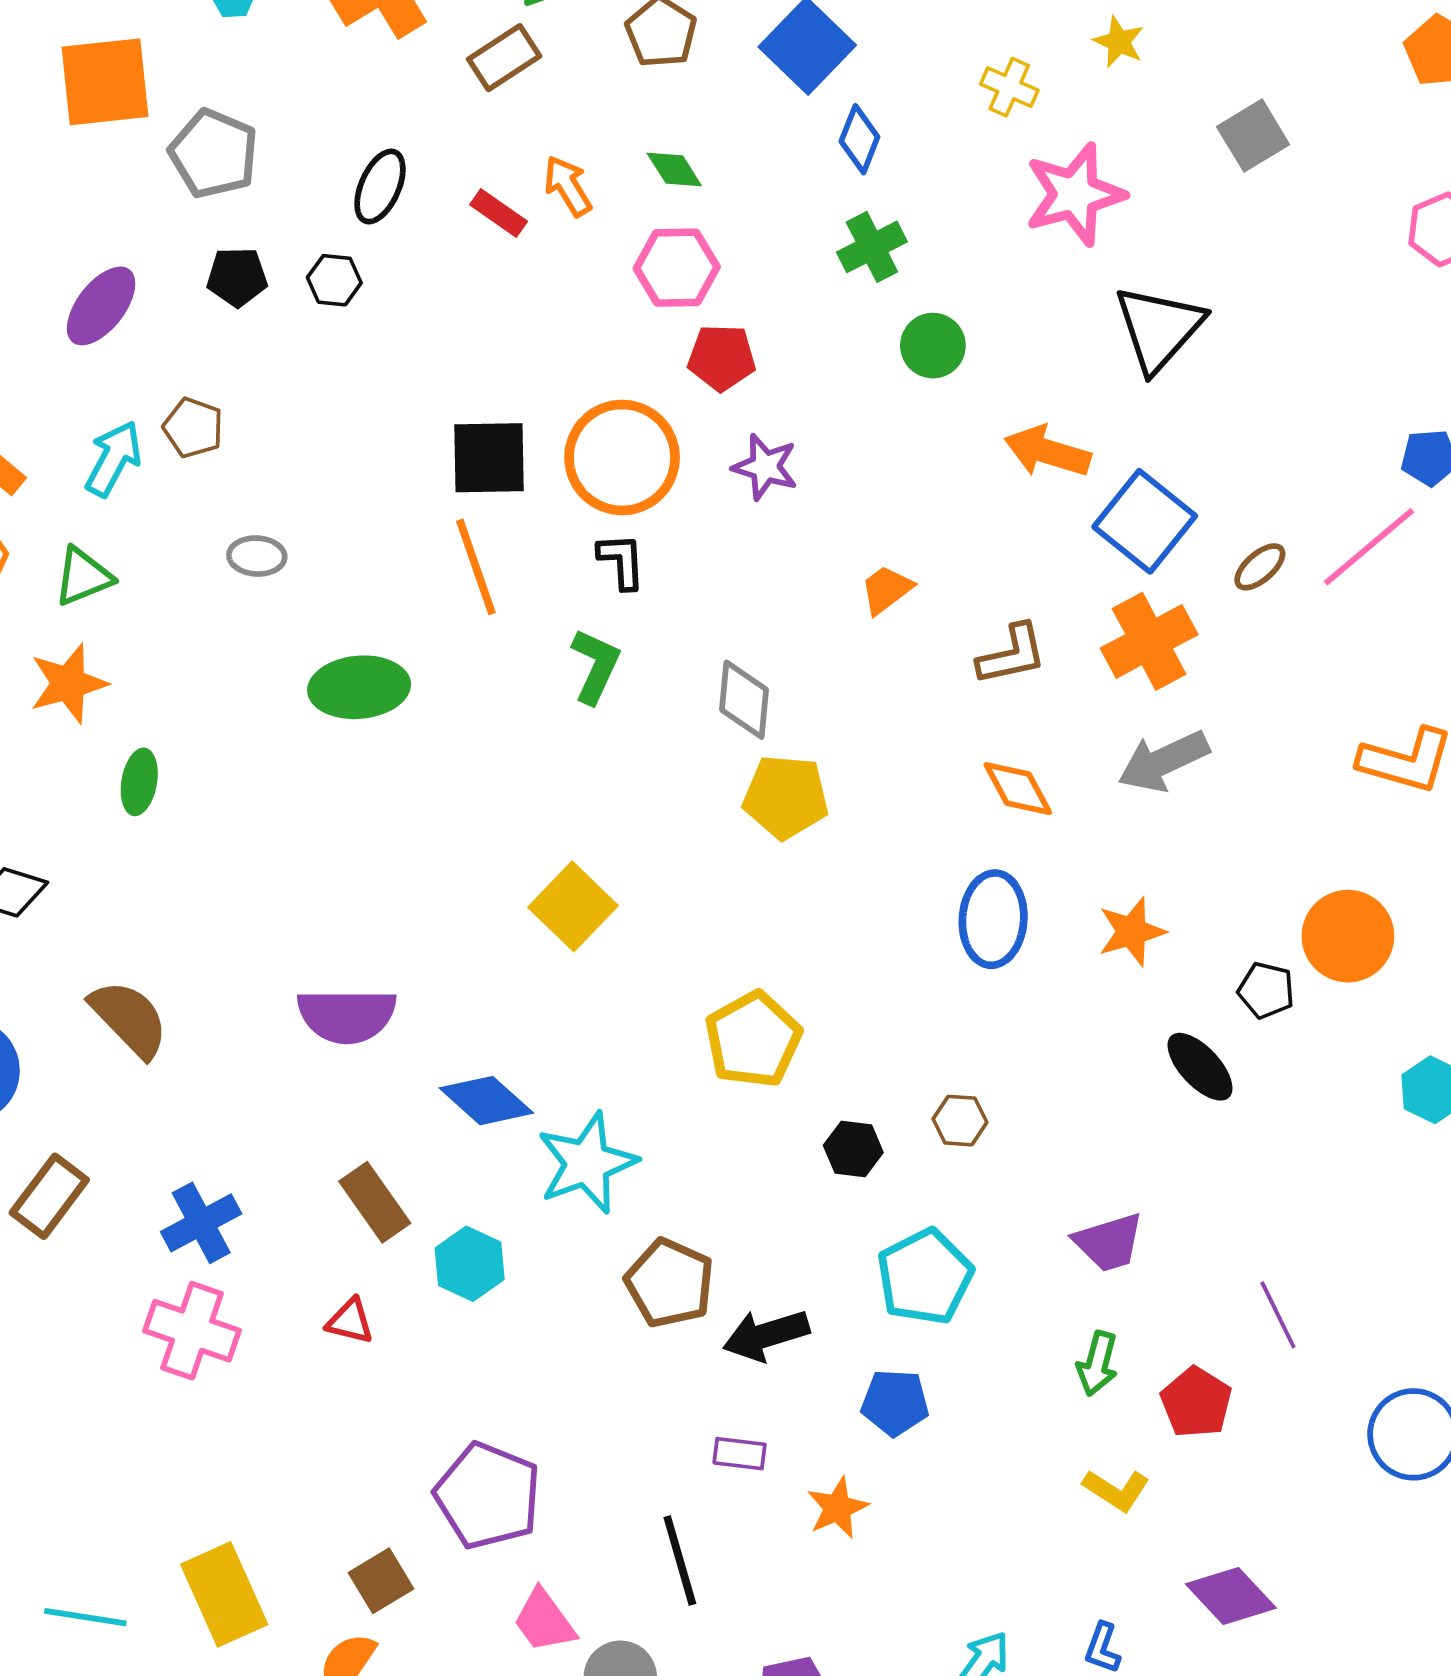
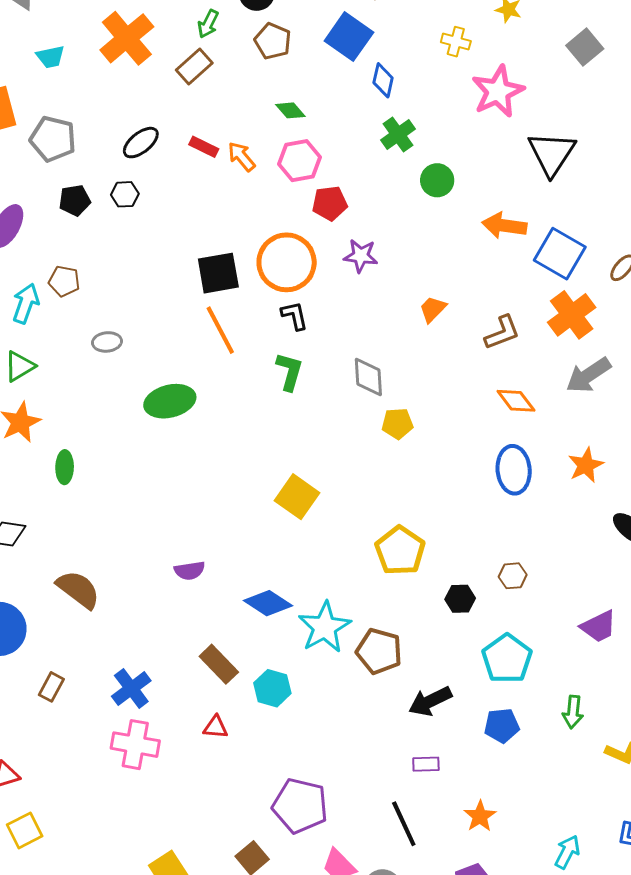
orange arrow: (568, 186) -> (242, 156), moved
black ellipse: (380, 187) -> (141, 143), turned 36
yellow pentagon: (786, 797) -> (397, 424), size x0.7
purple semicircle: (347, 1016) -> (190, 571), size x0.6
brown rectangle: (49, 1196) -> (51, 687), size x0.7
brown pentagon: (670, 1283) -> (379, 651), moved
green arrow: (1097, 1364) -> (573, 712), moved
orange star: (838, 1508) -> (480, 816), moved

